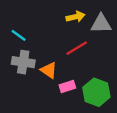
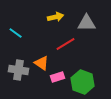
yellow arrow: (75, 17) -> (56, 17), moved
gray cross: (23, 62) -> (19, 70), moved

